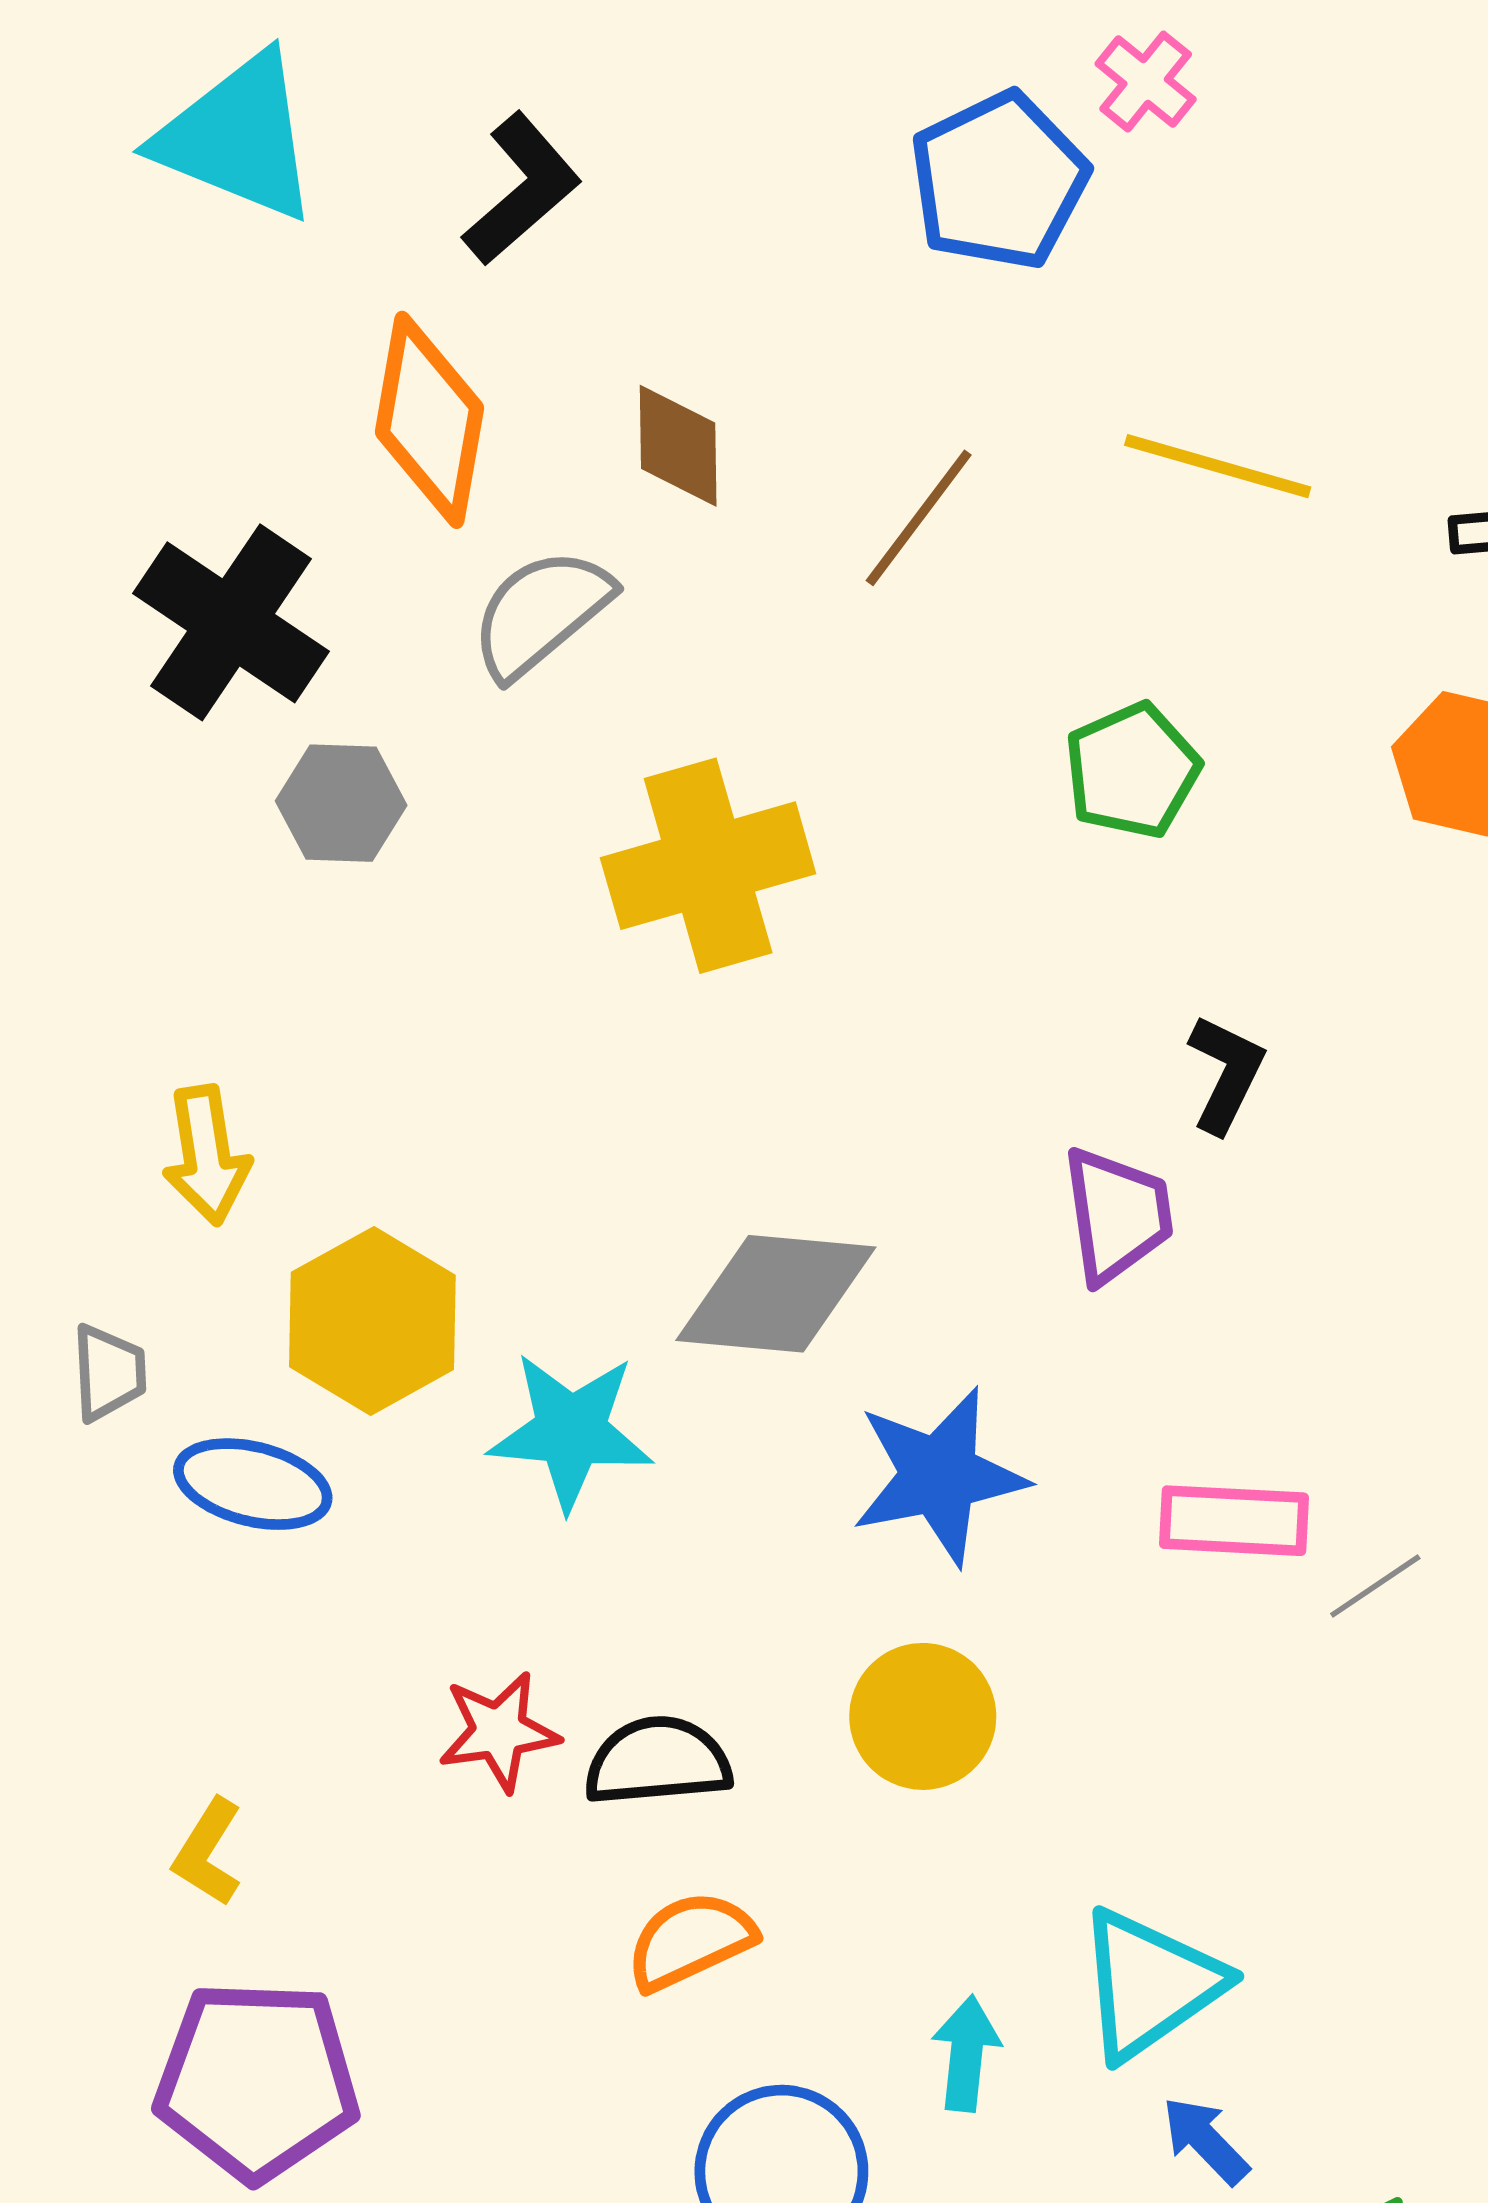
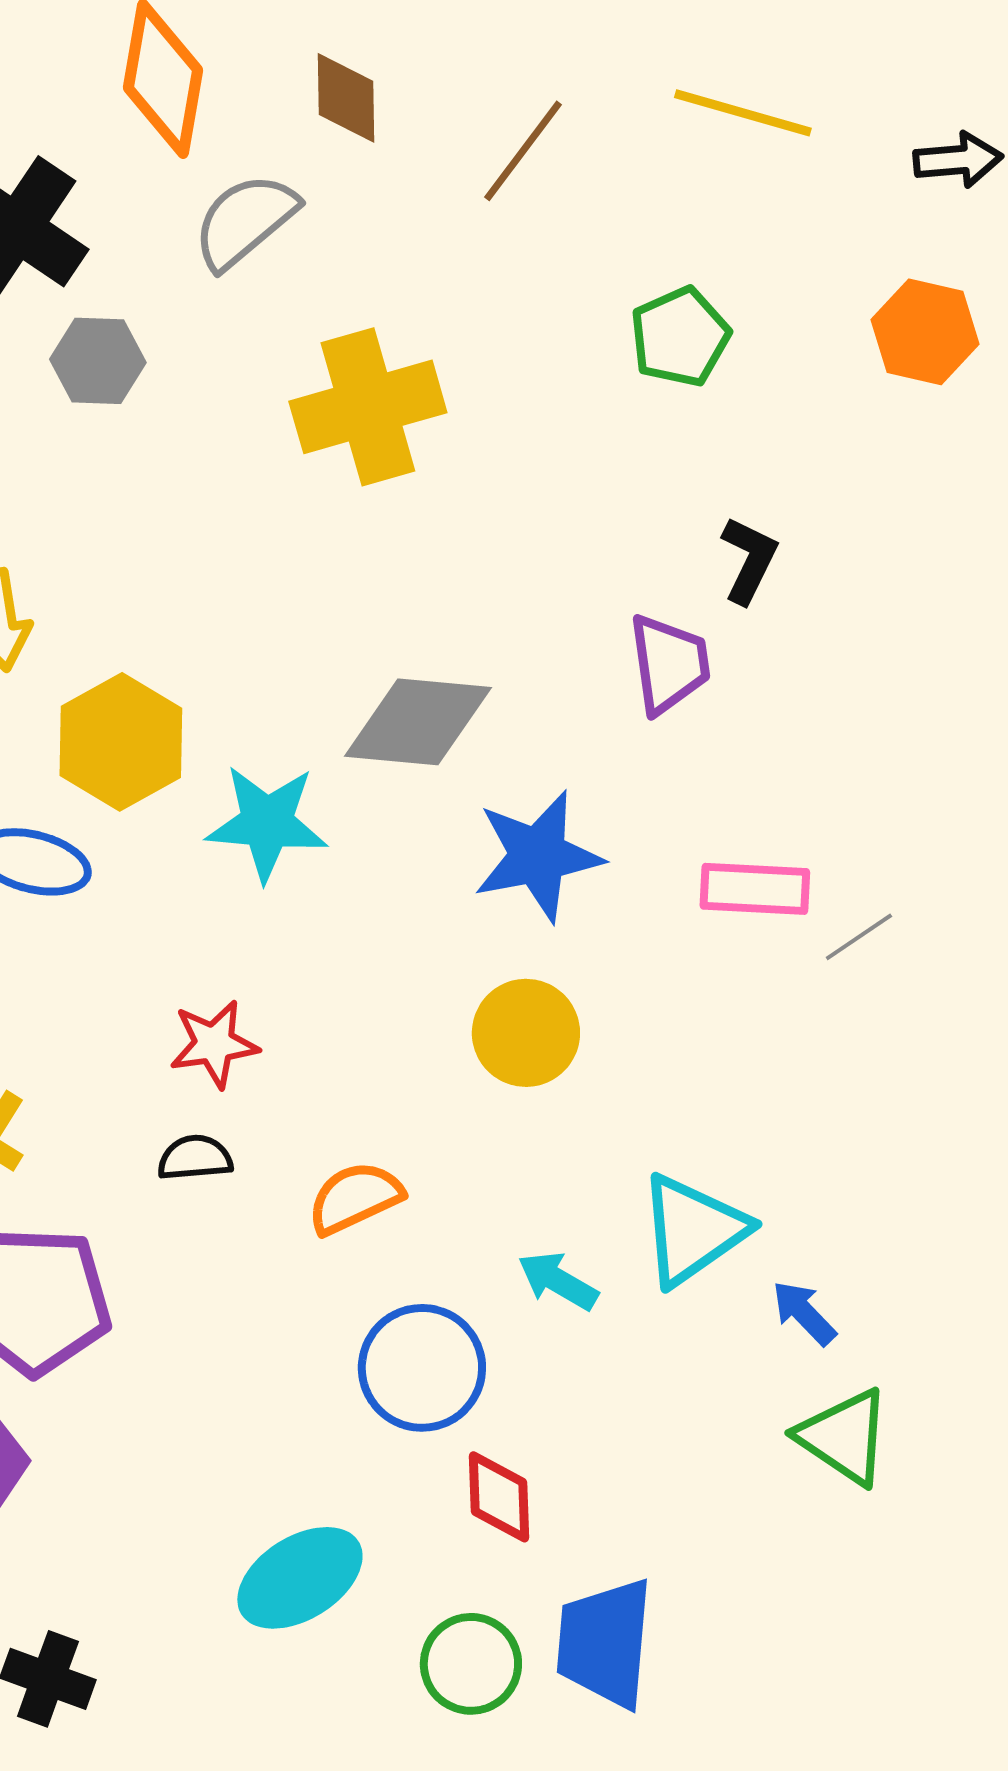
black semicircle: (658, 1761) -> (195, 1158), moved, size x0.7
cyan arrow: (966, 2053) -> (558, 1281), turned -66
blue arrow: (1205, 2140) -> (804, 1313), moved

